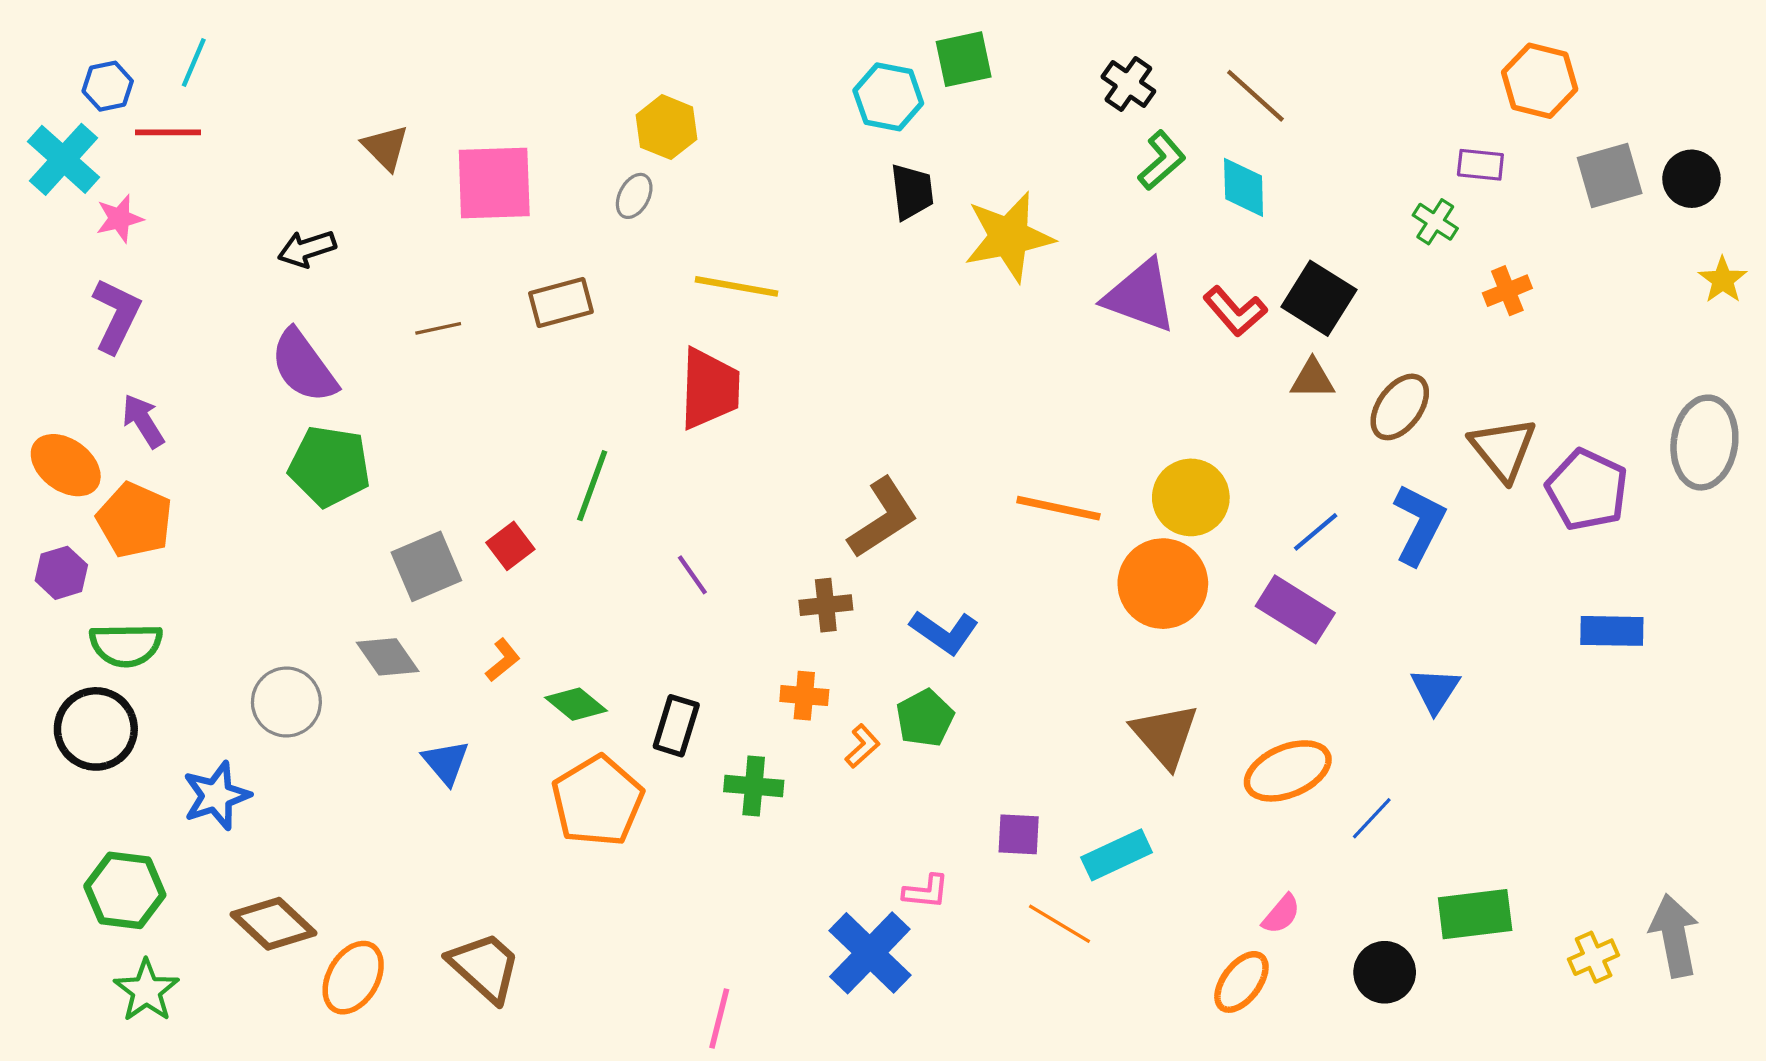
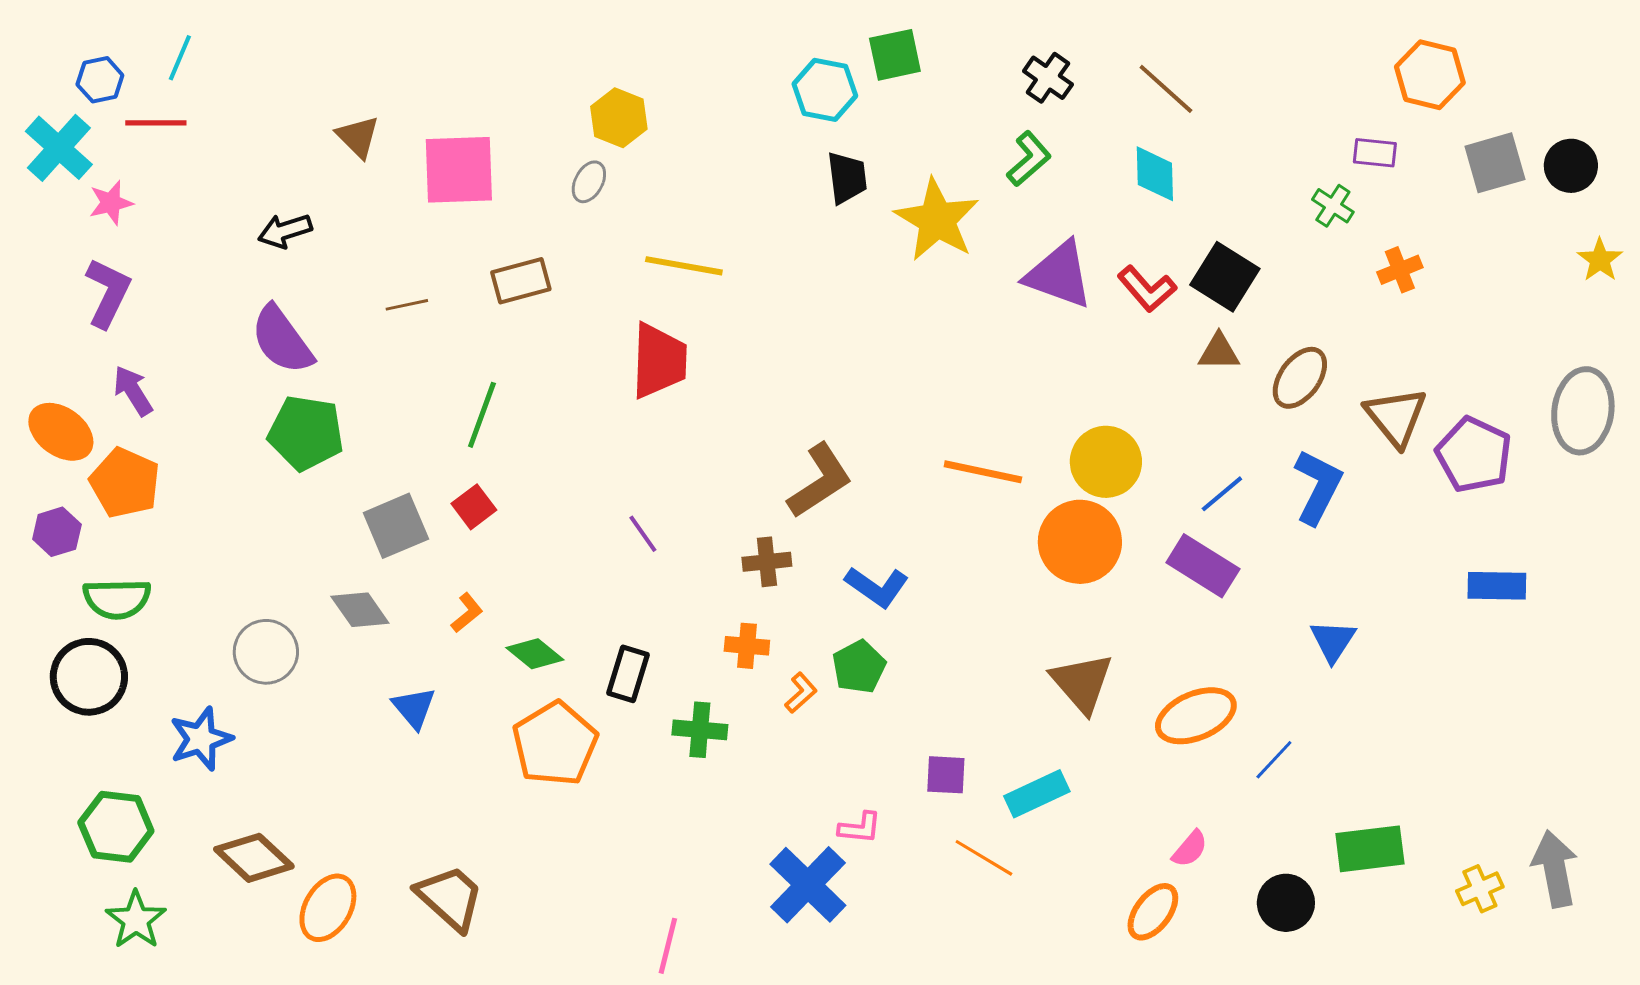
green L-shape: (1162, 160) -> (1029, 159), moved
yellow star: (1009, 237) -> (937, 220), turned -30
green line: (592, 486) -> (482, 415), moved

